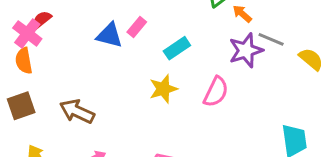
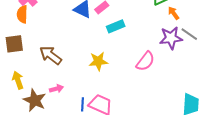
cyan rectangle: (177, 48) -> (116, 26), moved
yellow star: (163, 89) -> (98, 61), moved

